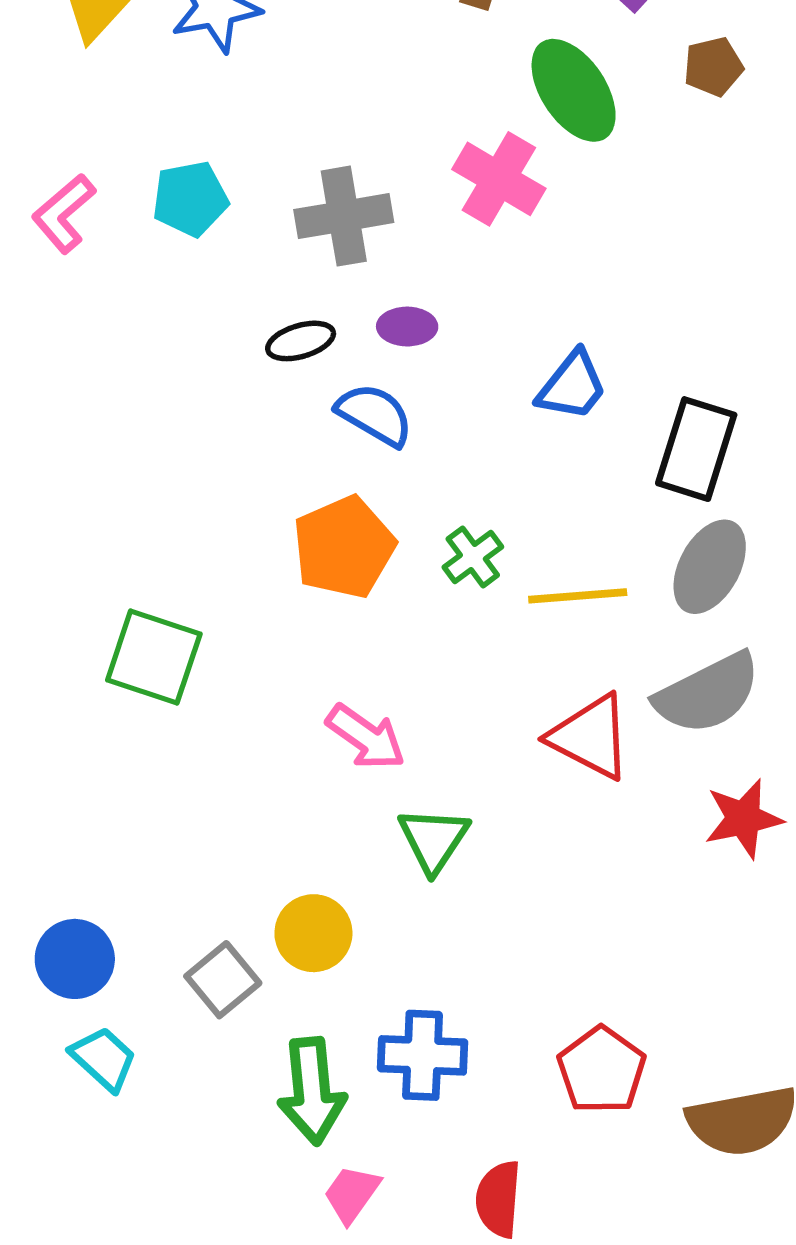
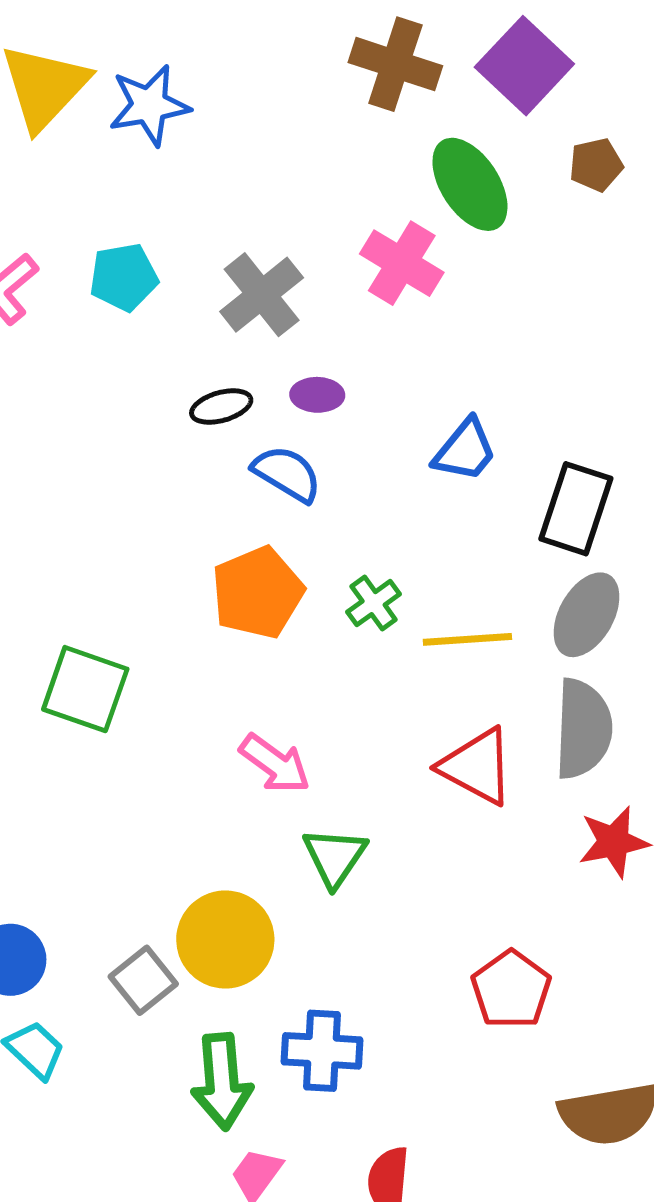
gray cross: (344, 216) -> (262, 295), turned -30
gray semicircle: (708, 693) -> (583, 729), turned -62
yellow circle: (313, 933) -> (225, 940), size x1.4
red pentagon: (602, 1070) -> (511, 990), moved

